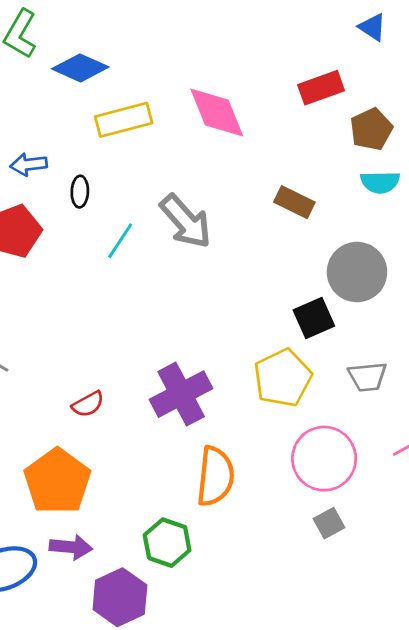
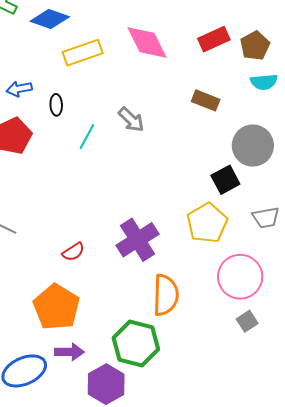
red rectangle: (321, 88) -> (214, 39), moved
gray arrow: (186, 221) -> (131, 120), size x0.7
green hexagon: (167, 543) -> (136, 344), size x1.4

